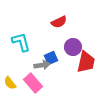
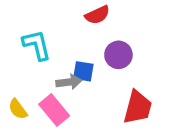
blue square: (51, 58) -> (83, 71), turned 32
red trapezoid: (86, 62) -> (138, 107), moved

